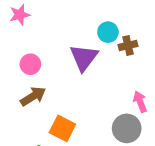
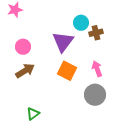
pink arrow: (140, 102) -> (97, 69), moved
orange square: (62, 128) -> (67, 71), moved

